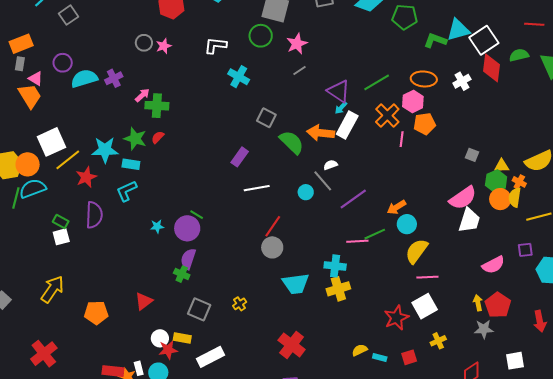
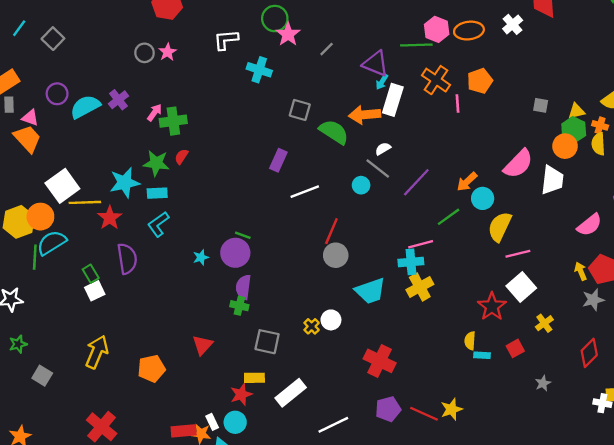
pink star: (297, 44) -> (288, 34), moved
green line: (377, 82) -> (416, 45), turned 40
pink hexagon: (413, 101) -> (437, 29), moved
yellow line: (68, 160) -> (85, 202), turned 48
pink semicircle: (463, 198) -> (518, 164), moved
orange circle: (500, 199) -> (565, 146), moved
green rectangle: (61, 222) -> (91, 274), turned 42
pink line: (357, 241) -> (421, 244), moved
white circle: (160, 338) -> (331, 320), moved
yellow semicircle: (360, 350) -> (470, 341), moved, turned -49

